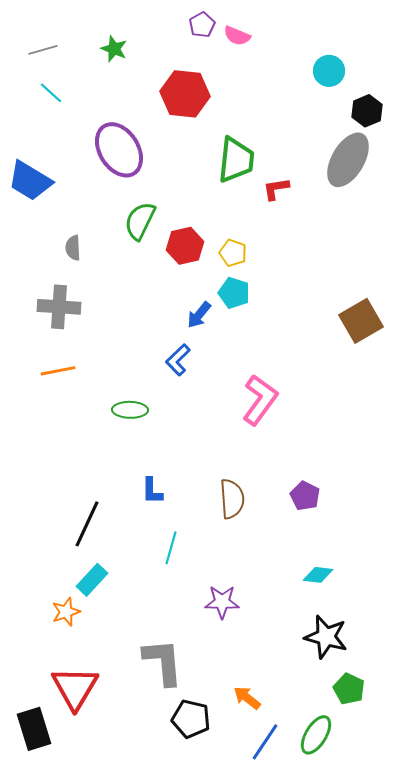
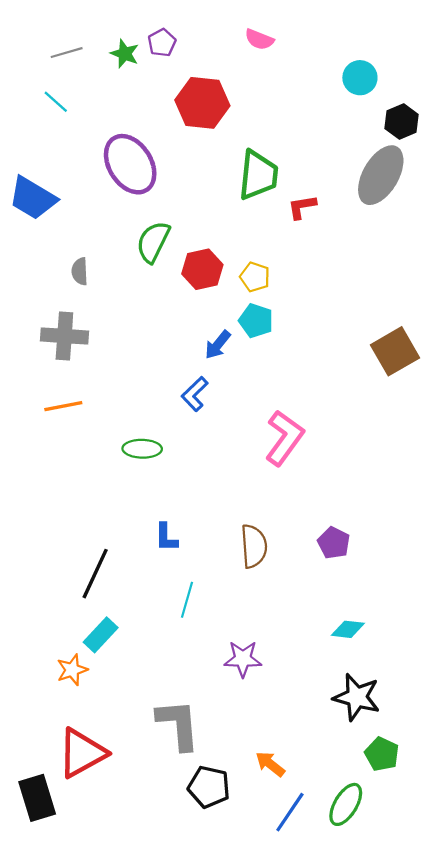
purple pentagon: (202, 25) -> (162, 43), moved
gray line: (43, 50) -> (67, 53), moved
red triangle: (75, 688) -> (82, 753), turned 30

